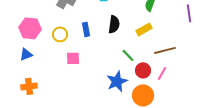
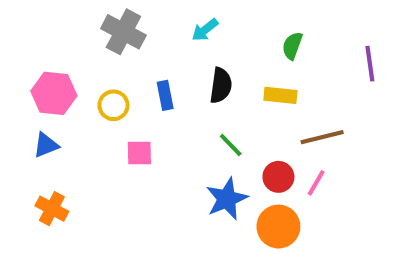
yellow rectangle: (144, 29) -> (280, 95), turned 35
green line: (128, 55) -> (231, 145), moved
orange cross: (29, 86) -> (52, 209), turned 35

